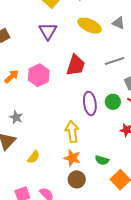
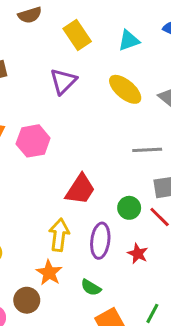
red trapezoid: (76, 65) -> (80, 189), moved
purple ellipse: (90, 103) -> (100, 241), moved
brown circle: (77, 179) -> (27, 300), moved

